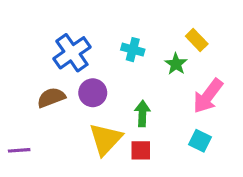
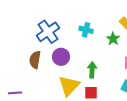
brown semicircle: (51, 98) -> (35, 60), turned -60

